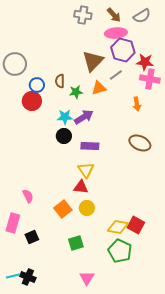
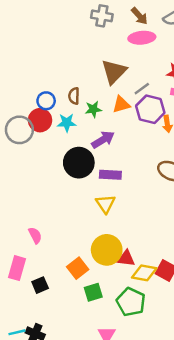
purple hexagon: (123, 50) -> (150, 109), moved
gray circle: (15, 64) -> (19, 130), moved
cyan star: (65, 117) -> (67, 123), moved
black circle: (64, 136) -> (79, 163), size x1.6
red triangle: (81, 187) -> (126, 258), moved
yellow circle: (87, 208) -> (107, 250), size x1.6
orange square: (63, 209) -> (78, 268), moved
green pentagon: (120, 251) -> (131, 302), moved

